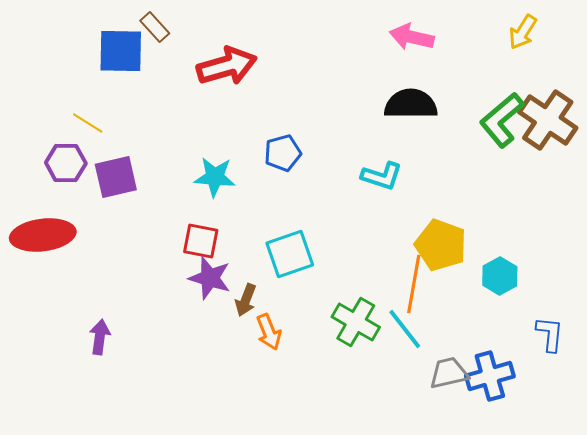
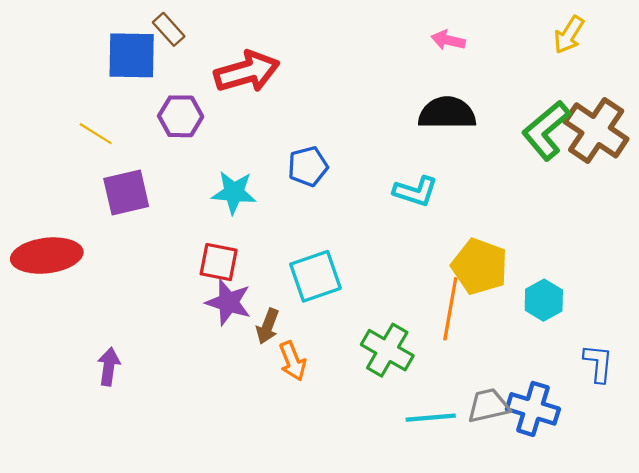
pink arrow: (412, 37) -> (448, 40), size x0.7
purple hexagon: (66, 163) -> (181, 116), moved
cyan line: (405, 329) -> (431, 418), moved, turned -57
blue cross: (490, 376) -> (533, 409), turned 33

